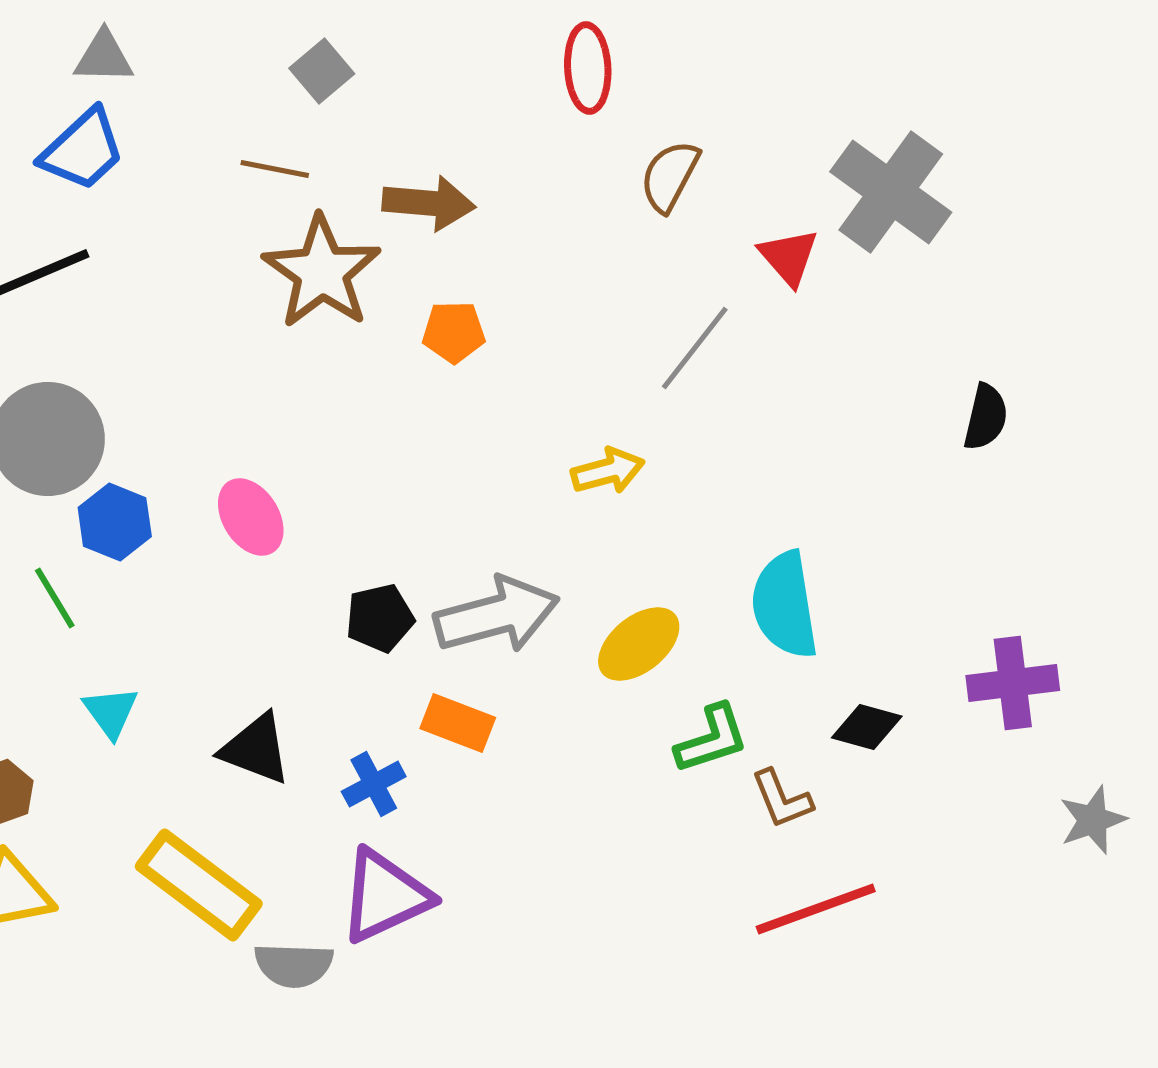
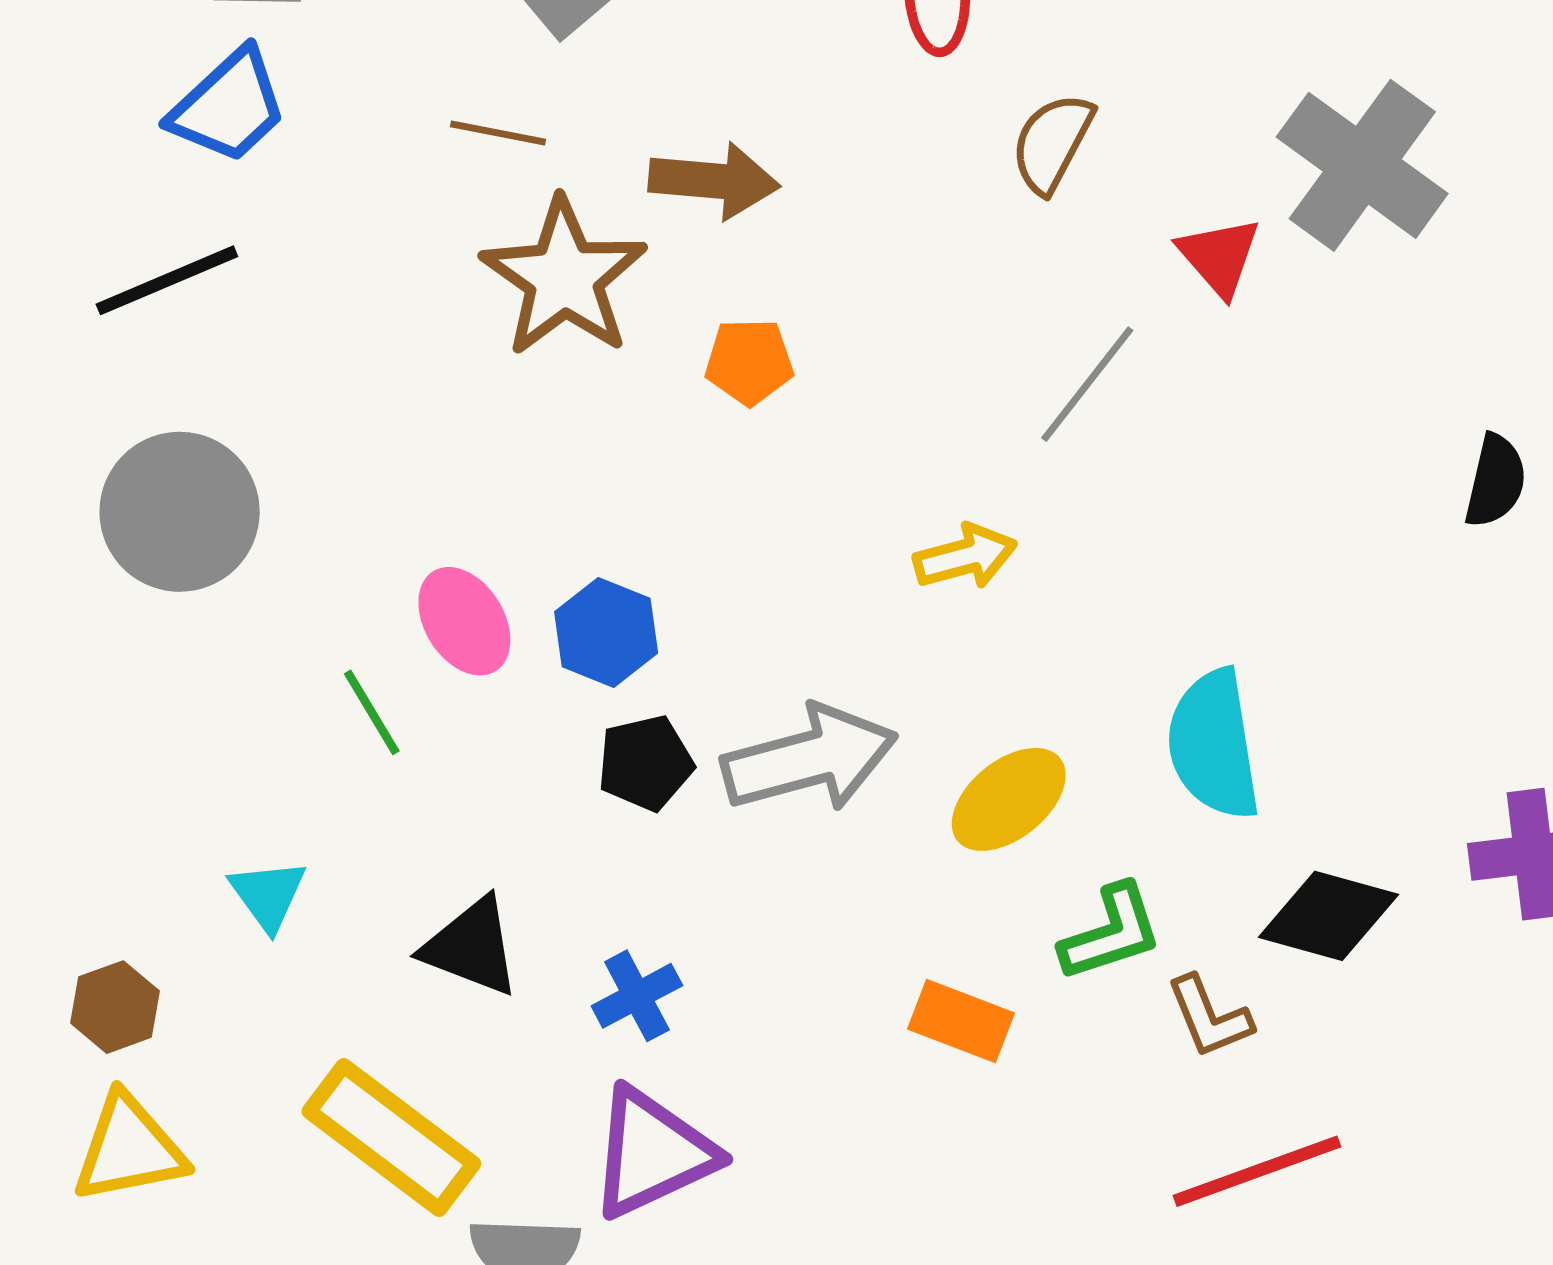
blue hexagon: (115, 522) -> (606, 632), moved
green line: (55, 598) -> (372, 712), moved
orange rectangle: (458, 723) -> (961, 1021), moved
black diamond: (867, 727) -> (1329, 916), size x1.4

